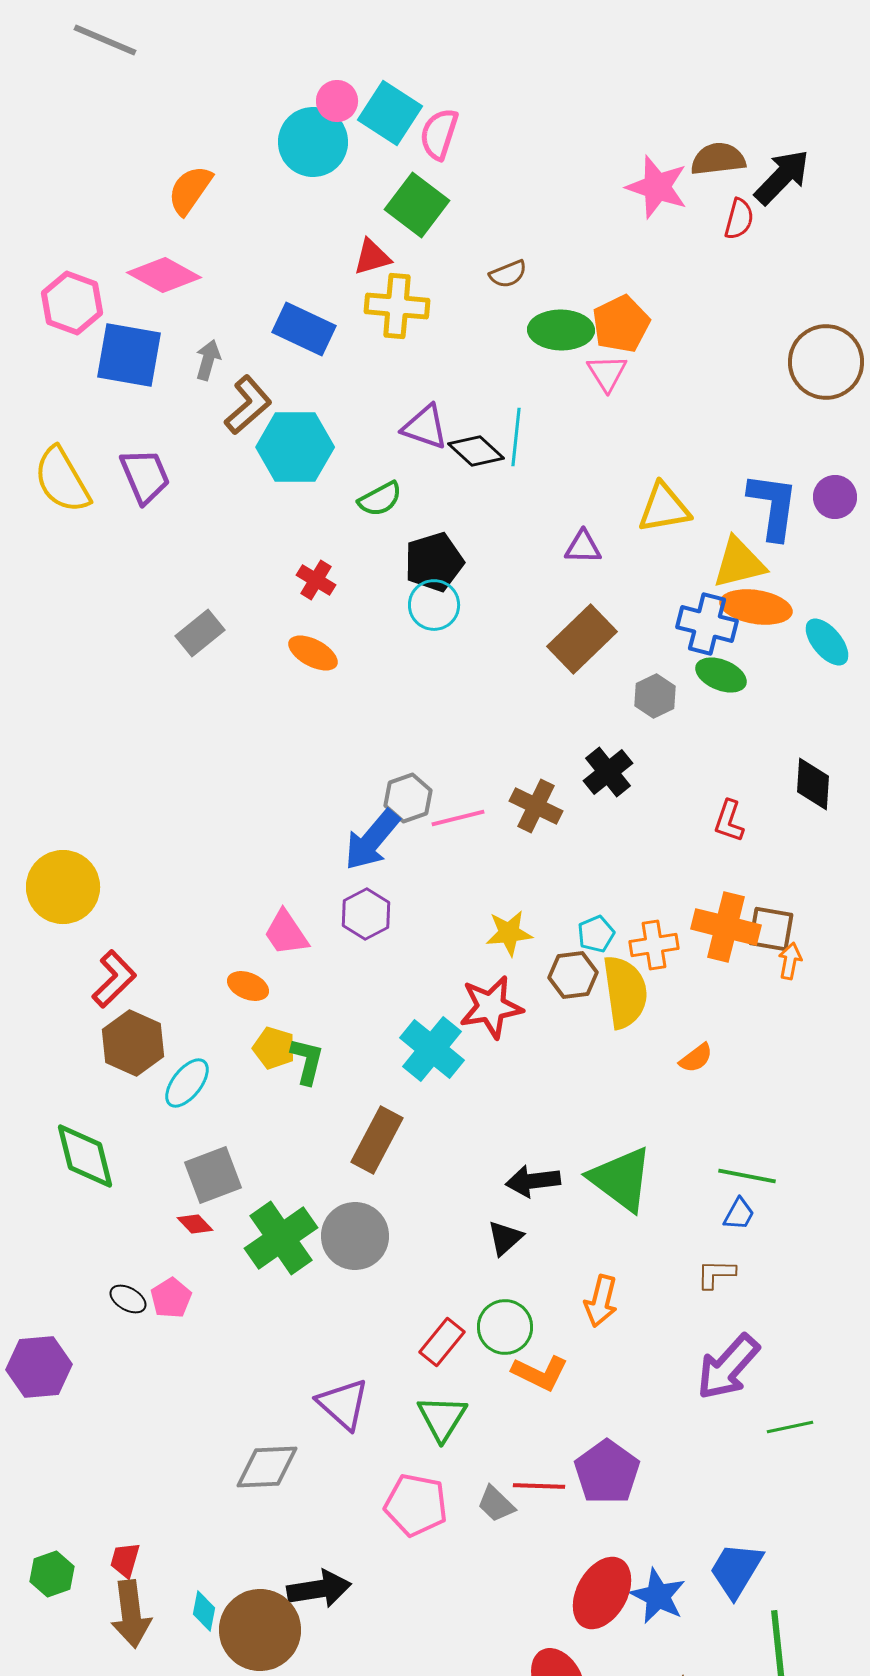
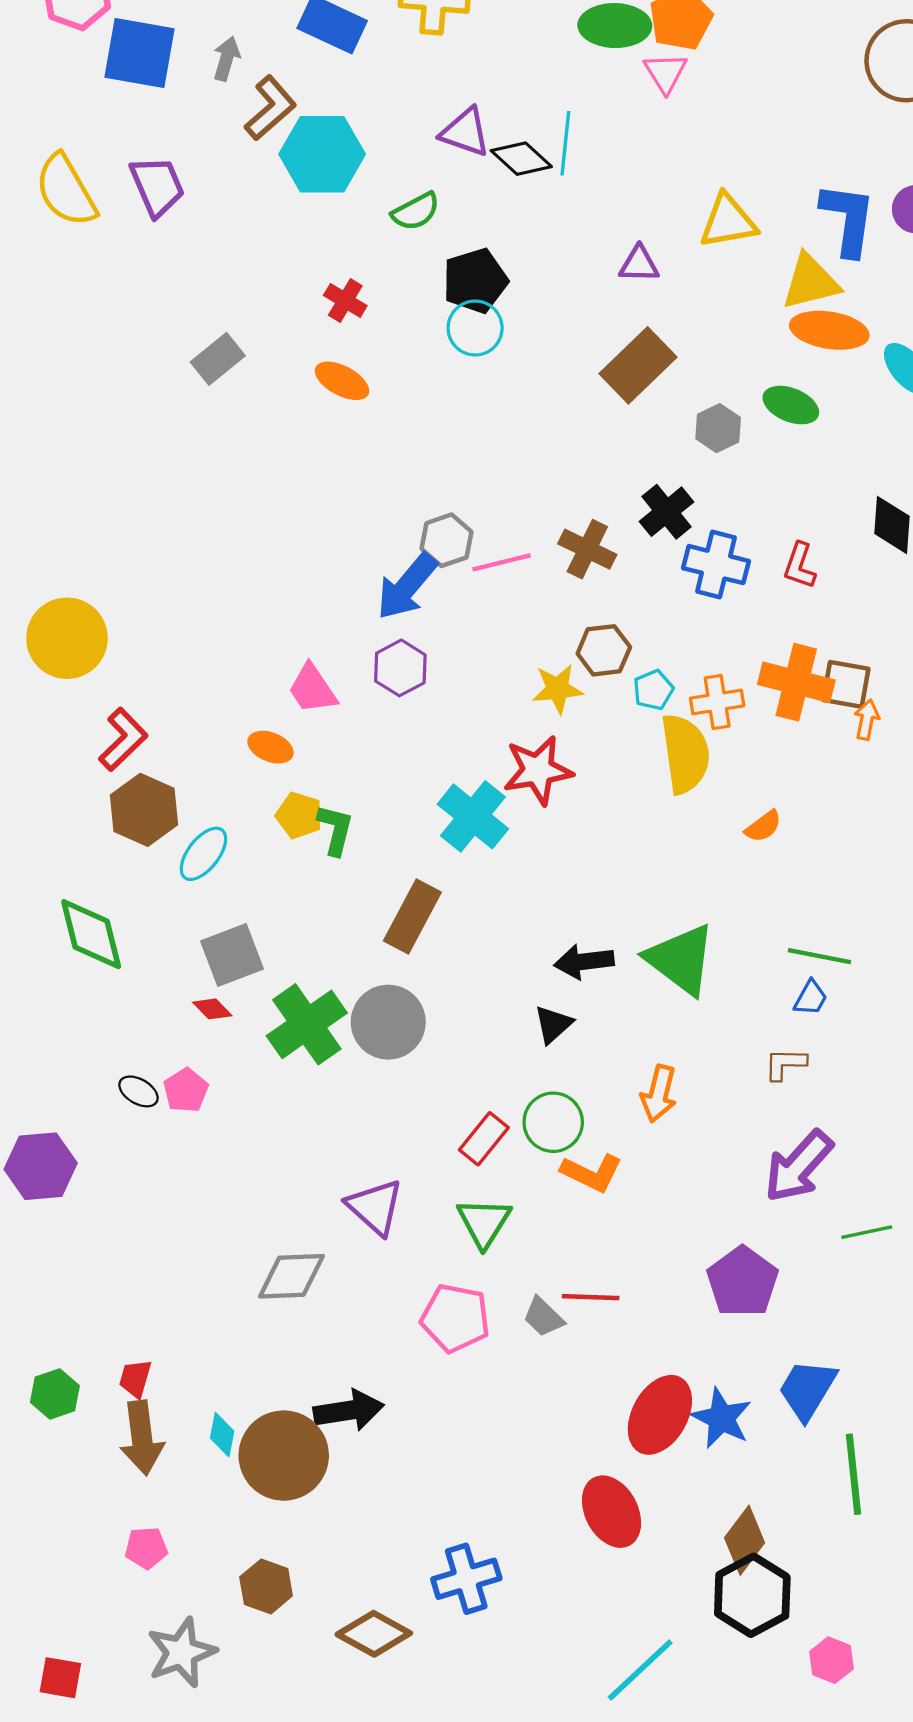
blue cross: (707, 624) -> (716, 565), moved
brown hexagon: (573, 975) -> (604, 650), moved
purple pentagon: (607, 1472) -> (742, 1282), moved

